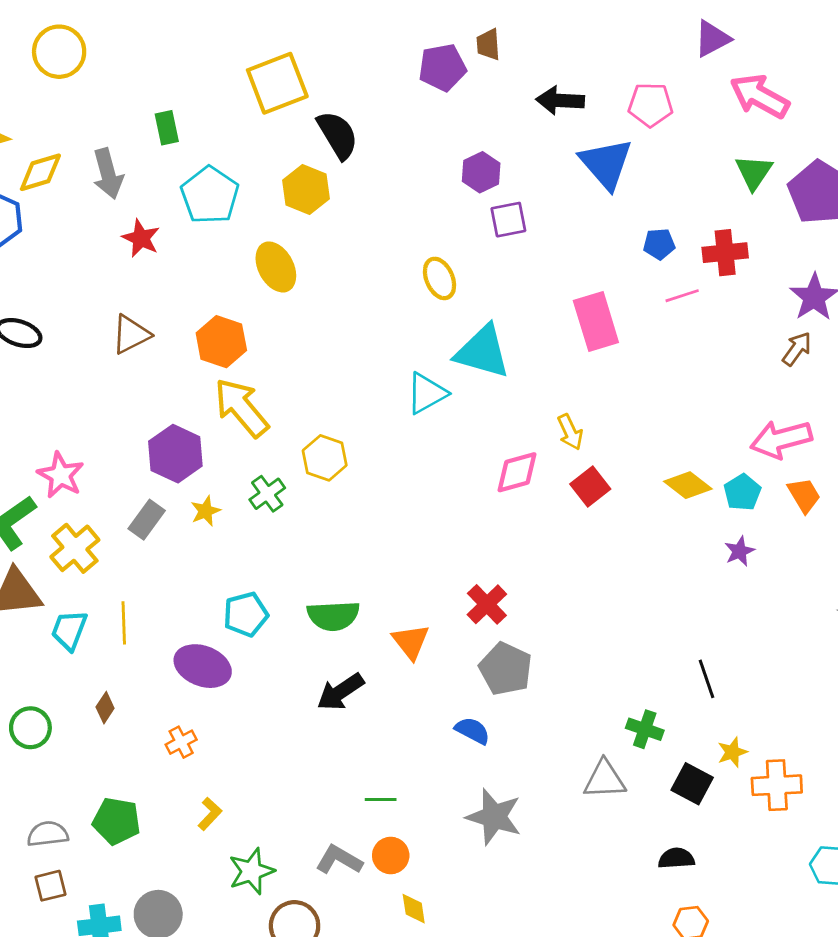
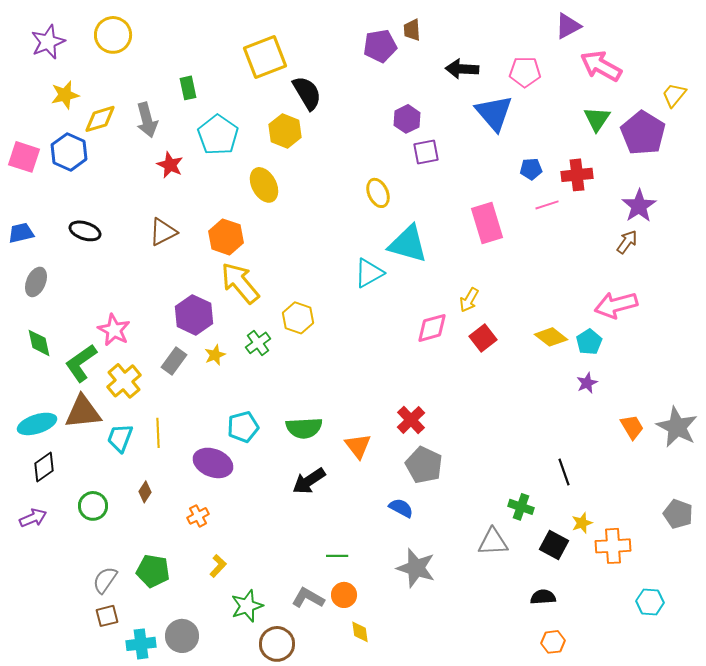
yellow arrow: (570, 432) -> (469, 300), turned 55
orange trapezoid: (804, 495) -> (632, 427), moved
gray semicircle: (48, 834) -> (105, 580), turned -48

